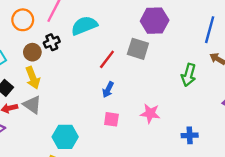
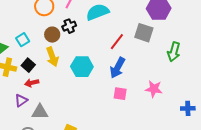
green arrow: (189, 75) -> (174, 52), moved
blue arrow: (108, 90) -> (117, 68), size x1.5
gray triangle: (32, 105) -> (40, 112), moved, turned -36
cyan hexagon: (65, 137) -> (82, 67), moved

